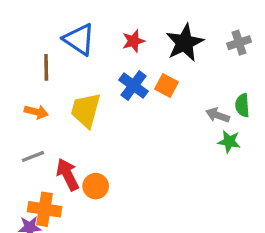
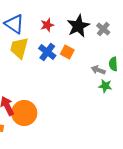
gray cross: (239, 43) -> (103, 29), moved, turned -32
yellow trapezoid: (86, 110) -> (19, 48), moved
orange circle: (96, 186) -> (24, 113), size x1.6

